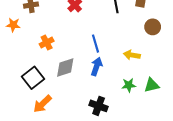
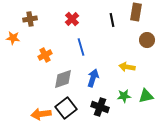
blue line: (95, 44) -> (81, 47), moved
black square: (33, 78) -> (66, 108), moved
orange arrow: (42, 104) -> (41, 114), turned 36
black cross: (99, 106) -> (100, 107), moved

